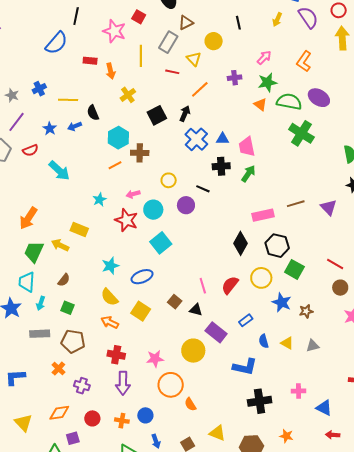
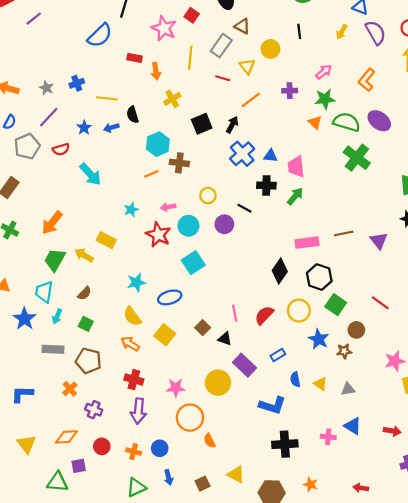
brown triangle: (186, 23) -> (242, 26), turned 49
brown circle: (340, 288) -> (356, 330), moved
blue triangle: (324, 408) -> (353, 426), moved

